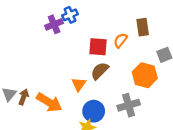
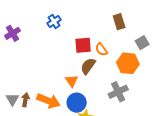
purple cross: (54, 24) -> (13, 33), moved
orange semicircle: (120, 40) -> (101, 49), moved, turned -64
blue circle: (94, 111) -> (77, 103), moved

